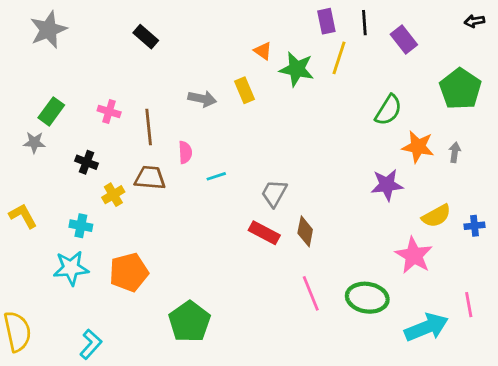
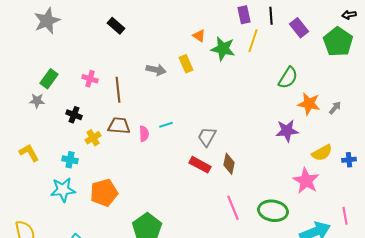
green pentagon: (460, 89) -> (338, 42), moved
pink semicircle: (185, 152) -> (144, 134), moved
gray arrow: (455, 152) -> (335, 108), turned 32

